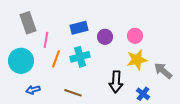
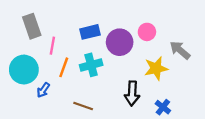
pink circle: (135, 36) -> (147, 32), moved
purple circle: (105, 37) -> (120, 42), size x1.5
gray arrow: (163, 71) -> (180, 50), moved
blue arrow: (33, 90) -> (43, 90), moved, turned -40

